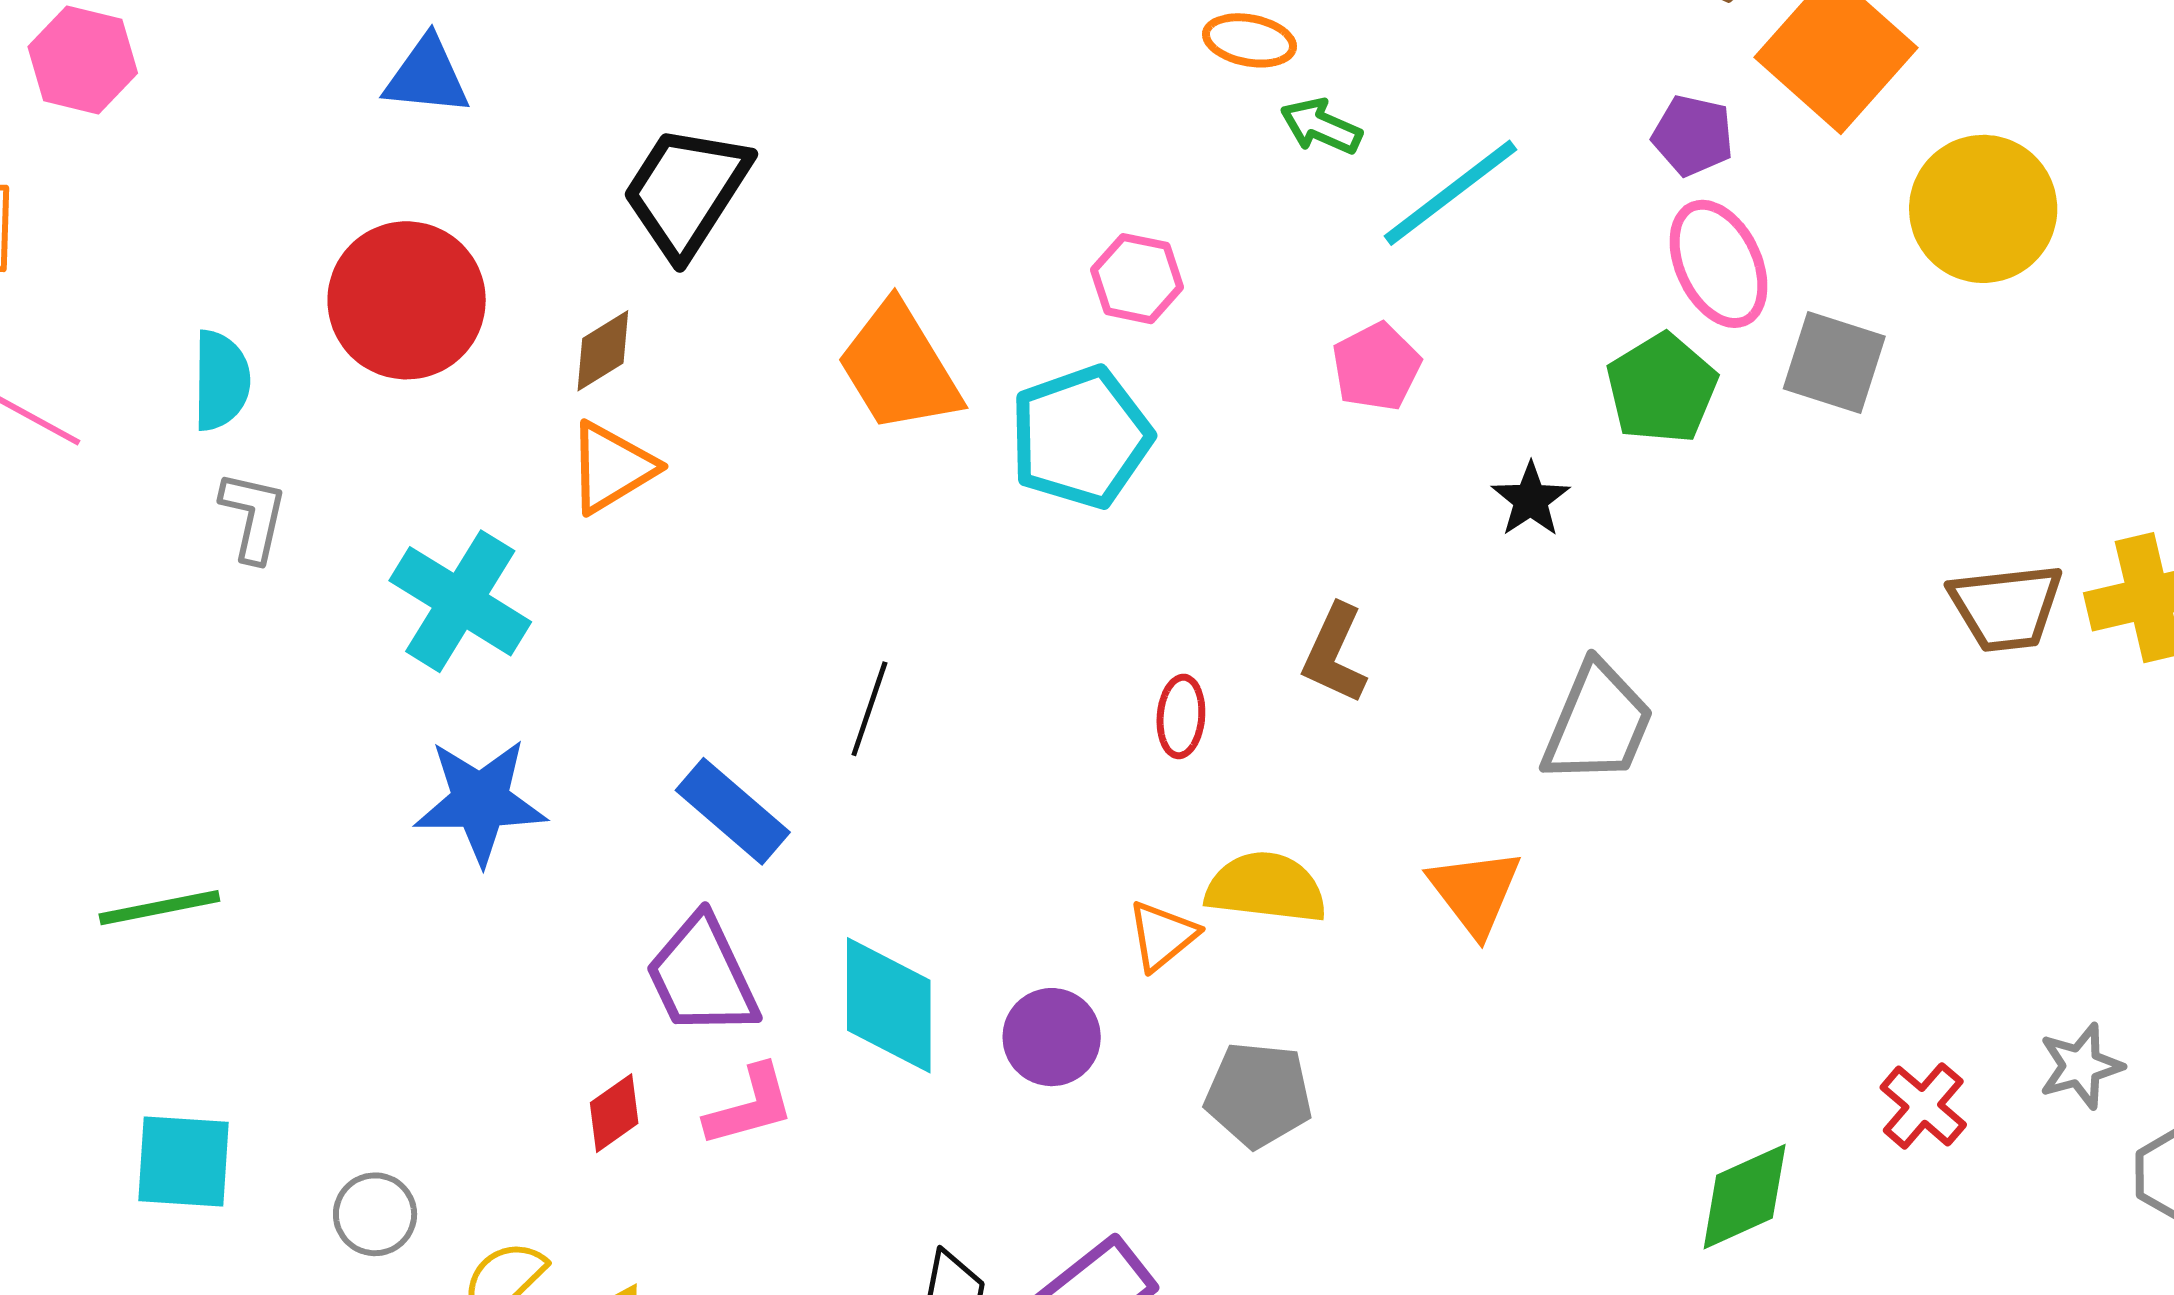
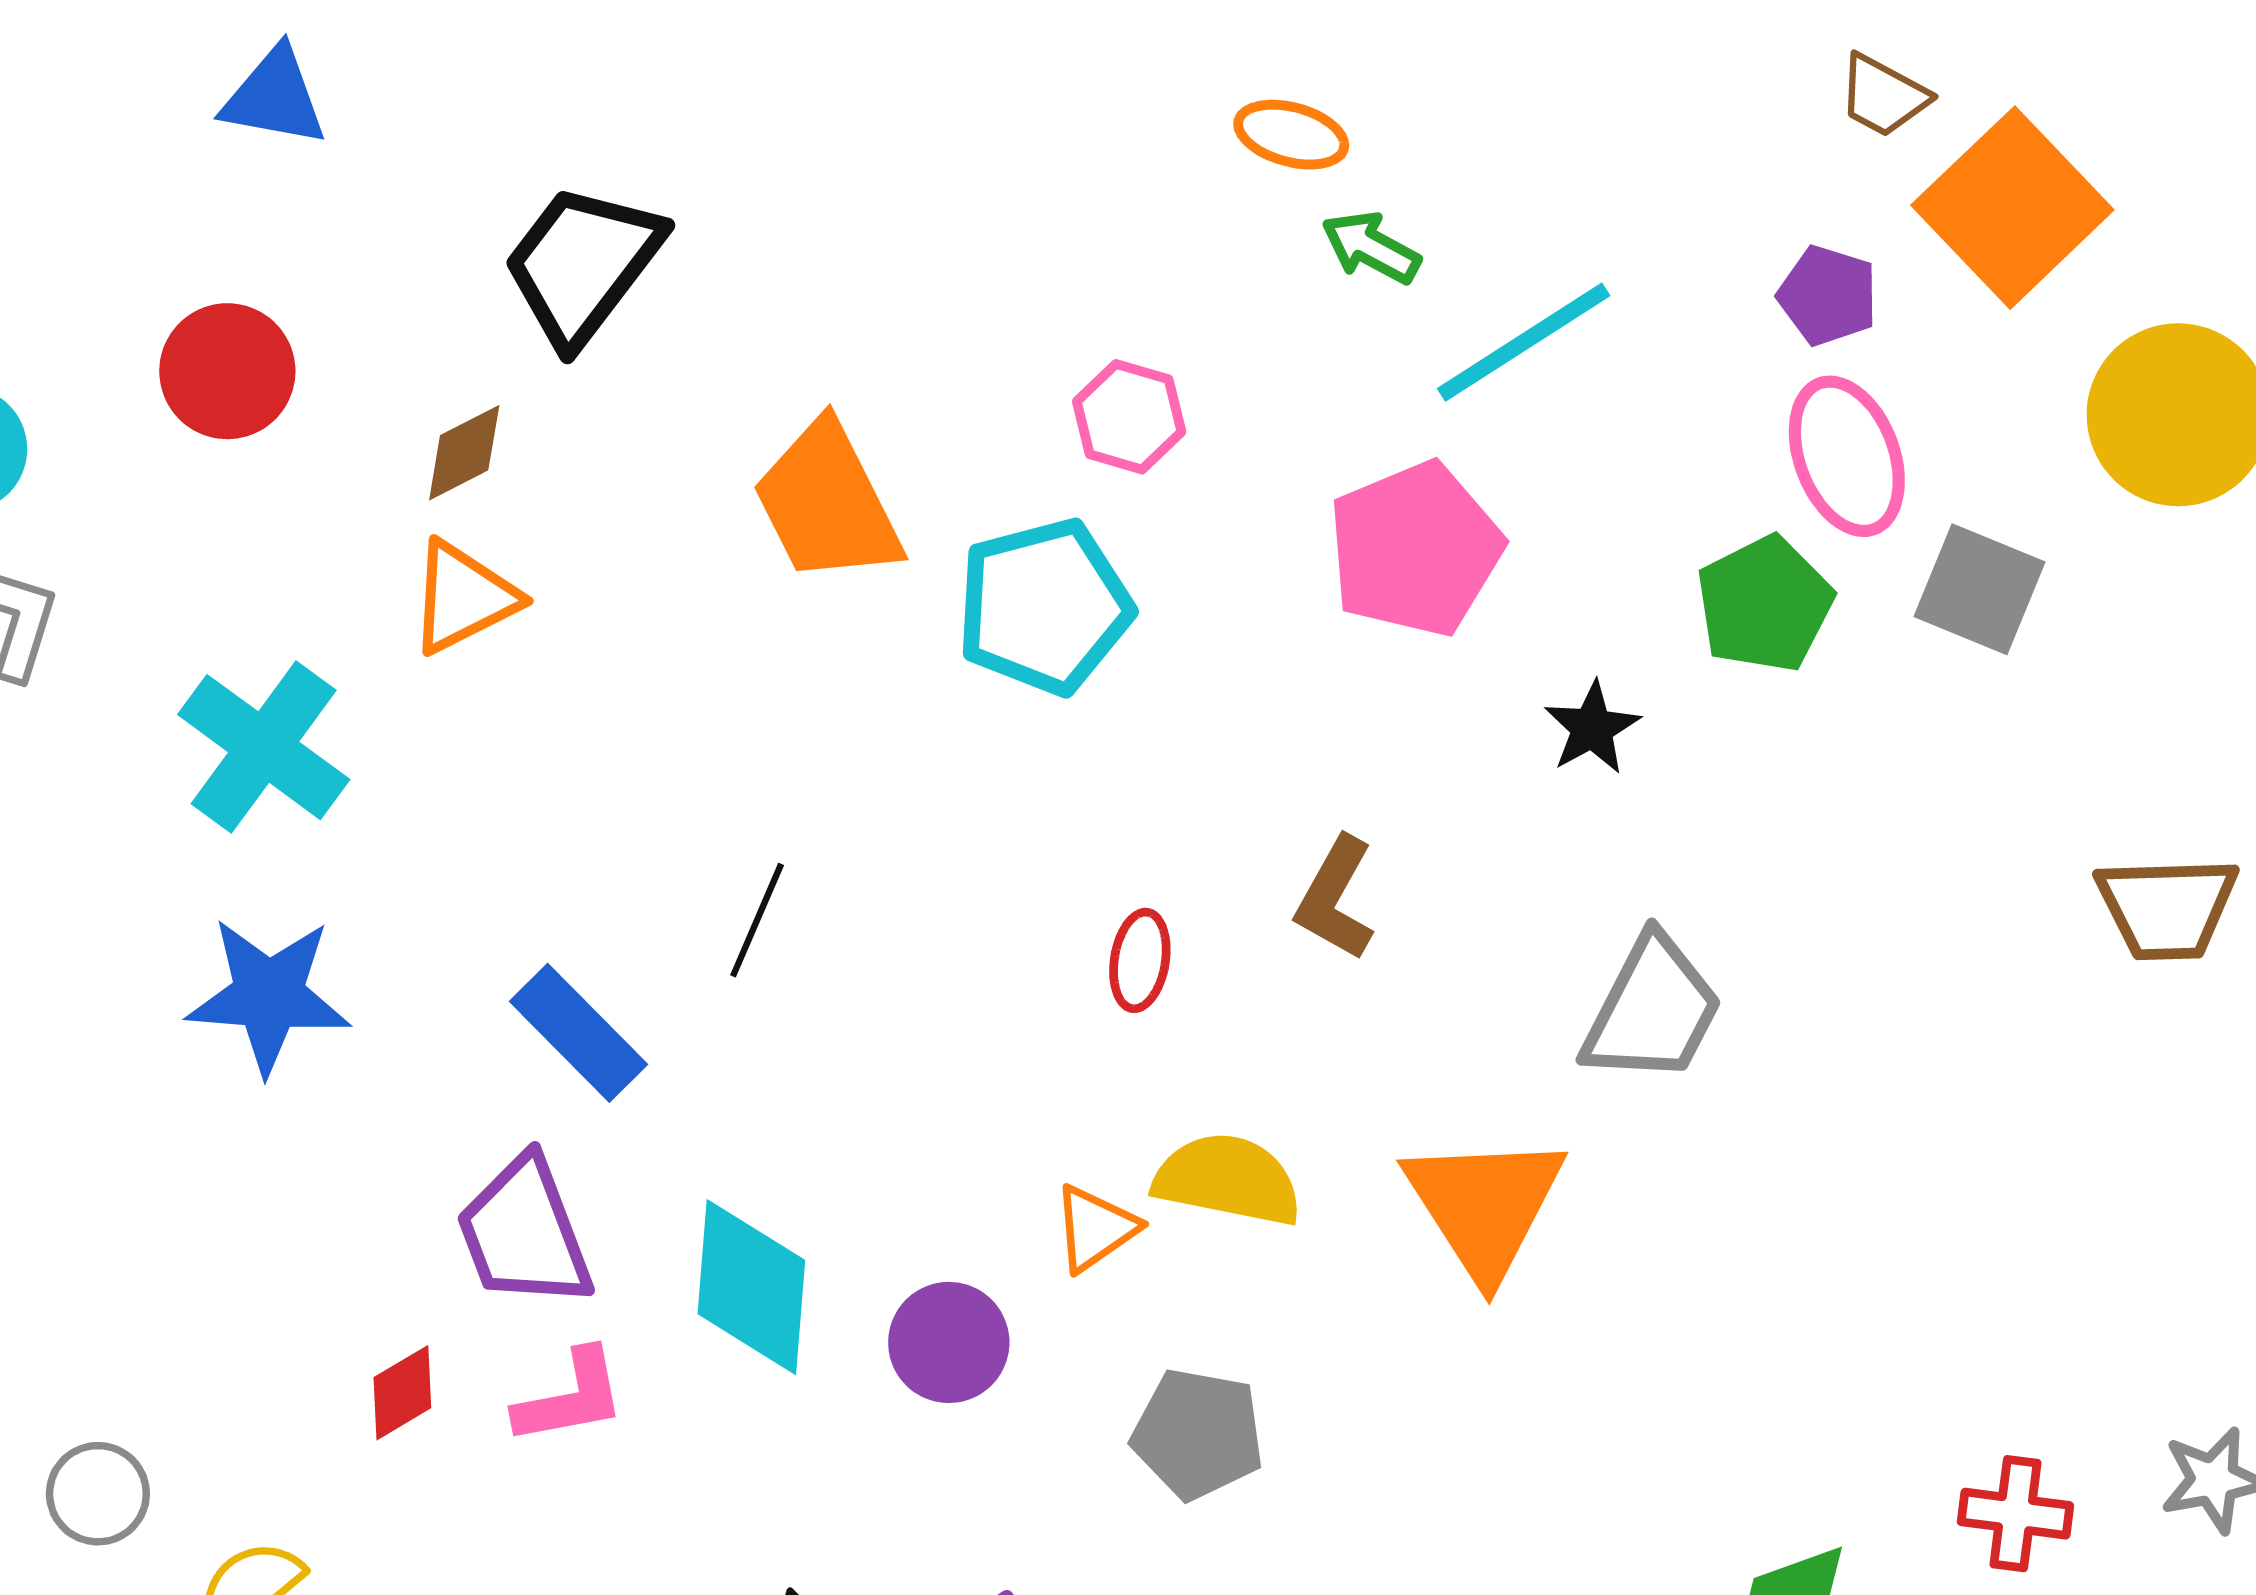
red circle: (407, 300) -> (227, 371), size x0.7
pink pentagon: (1376, 367) -> (1415, 549), size x1.6
orange triangle: (1475, 892) -> (1485, 1206), size x1.4
red cross: (1923, 1106) -> (2015, 1514), turned -38

